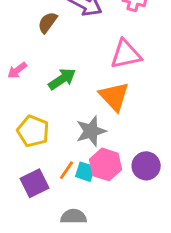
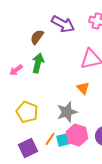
green arrow: (62, 79) -> (38, 63), moved, turned -42
orange triangle: (114, 96) -> (83, 88), size x0.6
cyan square: (85, 172) -> (63, 140), turned -32

